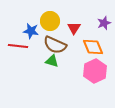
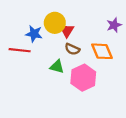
red triangle: (74, 28) -> (67, 30), moved
brown semicircle: (55, 45) -> (72, 49), moved, size x0.6
pink hexagon: (95, 71) -> (83, 78), moved

